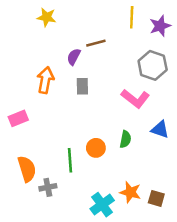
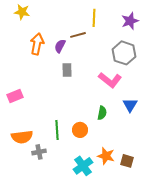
yellow star: (47, 17) -> (22, 12), moved
yellow line: (132, 17) -> (94, 18), moved
orange arrow: (45, 80) -> (37, 44), moved
blue triangle: (160, 129) -> (130, 105), turned 42
orange circle: (96, 148) -> (80, 130), moved
orange semicircle: (27, 169) -> (22, 137), turned 100

